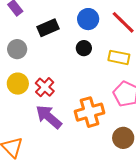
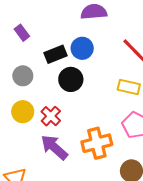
blue circle: (88, 19) -> (82, 48), moved
black circle: (84, 48) -> (71, 79), moved, size x1.5

